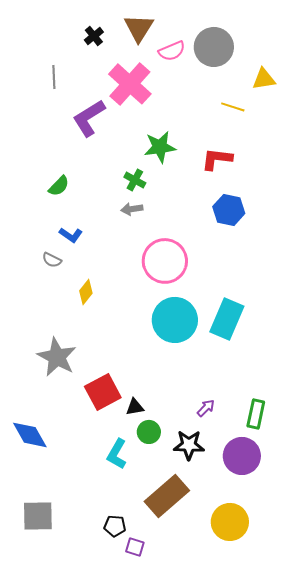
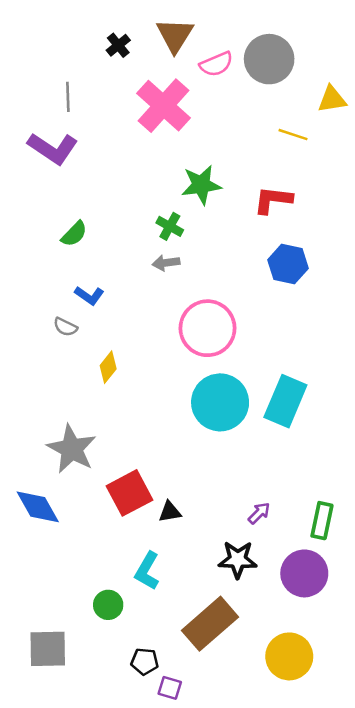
purple L-shape: (89, 118) -> (53, 148), moved, turned -114
green circle: (149, 432) -> (108, 605), moved
blue diamond: (30, 435) -> (38, 507), moved

